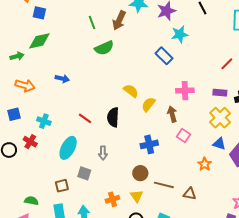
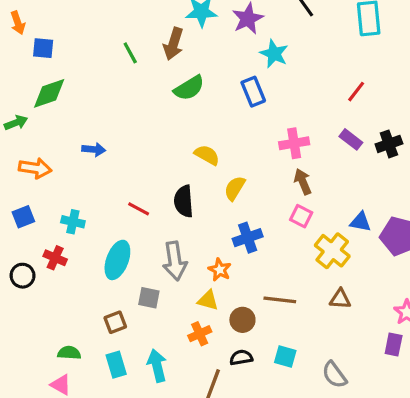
cyan star: (180, 34) -> (274, 54), turned -30
green semicircle: (104, 48) -> (189, 88), moved
blue rectangle: (164, 56) -> (253, 92), turned 30
purple rectangle: (220, 93) -> (351, 139), turned 40
yellow semicircle: (148, 104) -> (235, 188), moved
brown arrow: (172, 114) -> (303, 182), moved
yellow cross: (220, 118) -> (332, 251), moved
gray arrow: (103, 153) -> (175, 261), size x1.6
orange star: (205, 164) -> (220, 270), moved
brown circle: (140, 173) -> (242, 320), moved
brown triangle: (190, 194) -> (340, 299), moved
yellow triangle: (137, 196) -> (208, 300), moved, turned -32

